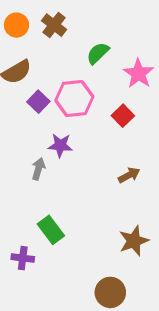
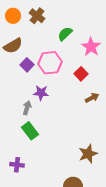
brown arrow: (129, 175) -> (92, 98), moved
green rectangle: (51, 230) -> (30, 131), moved

